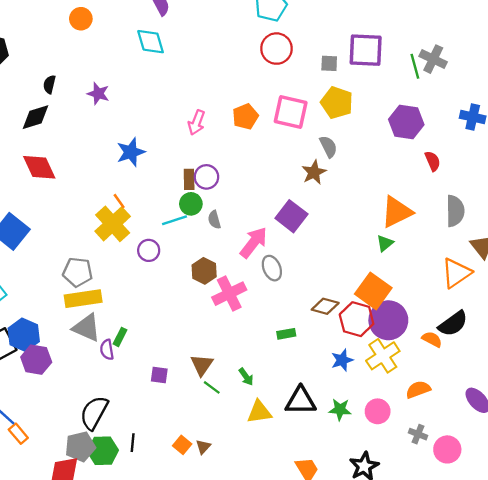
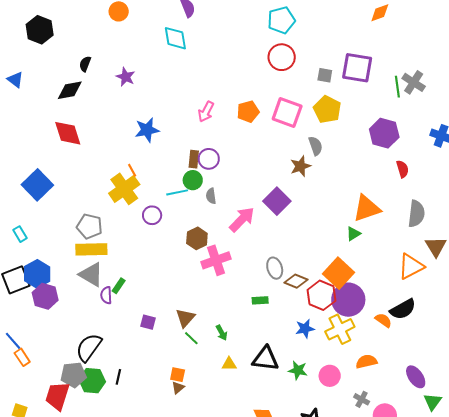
gray ellipse: (272, 268) -> (275, 268), moved
yellow triangle: (259, 412) -> (229, 364), size x0.7
orange square: (182, 445) -> (178, 375), moved, turned -35

